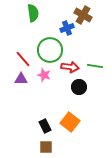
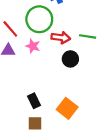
orange square: (70, 122) -> (67, 108), moved

